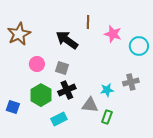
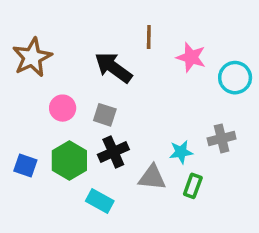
blue square: (13, 107) -> (25, 166), moved
green rectangle: (107, 117) -> (193, 186), moved
cyan rectangle: (59, 119) -> (100, 201), turned 56

